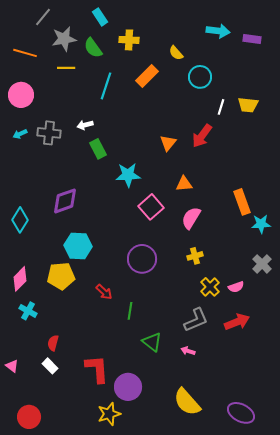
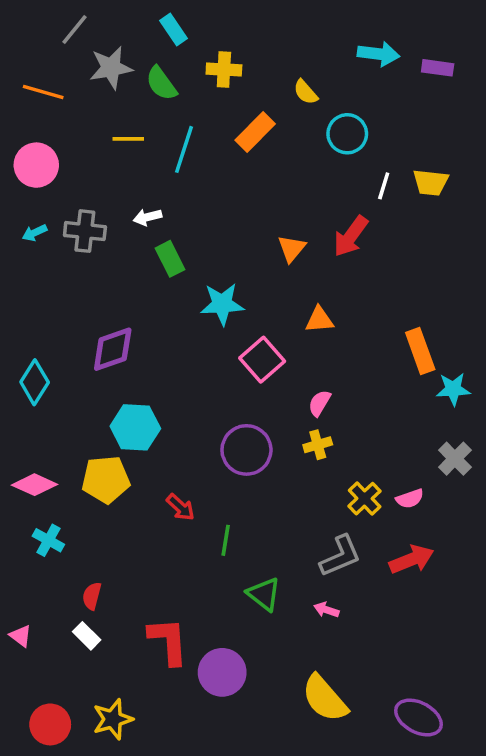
yellow line: (66, 68) -> (128, 139), moved
pink semicircle: (191, 218) -> (319, 403), moved, size x0.7
yellow cross: (195, 256) -> (318, 445), moved
pink diamond: (20, 279) -> (35, 485), turned 70
yellow star: (109, 414) -> (113, 719), moved

